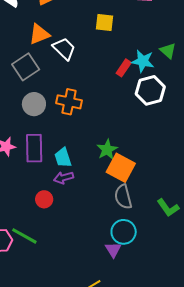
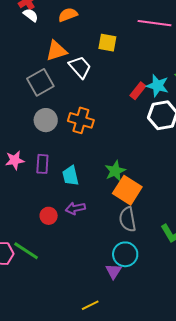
yellow square: (105, 22) -> (107, 43), moved
purple rectangle: (34, 148) -> (42, 164), size x0.7
purple arrow: (64, 178) -> (75, 208), moved

